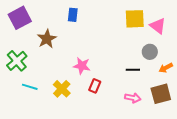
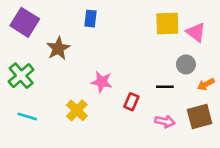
purple square: (20, 18) -> (25, 22), turned -30
red rectangle: (95, 86) -> (131, 102), moved
cyan line: (30, 87) -> (27, 117), moved

